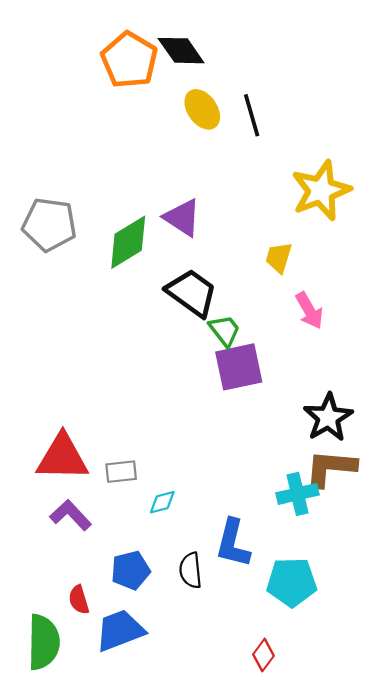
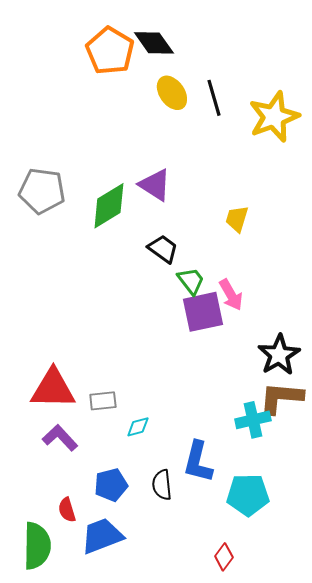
yellow star: (321, 191) -> (274, 117), moved
black trapezoid: (192, 293) -> (163, 249), size x0.7
pink arrow: (309, 310) -> (231, 295), moved

